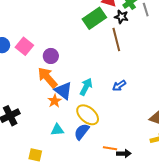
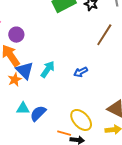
brown line: (116, 40) -> (104, 35), moved, turned 40
yellow ellipse: (88, 115) -> (81, 120), moved
cyan triangle: (57, 130) -> (23, 108), moved

